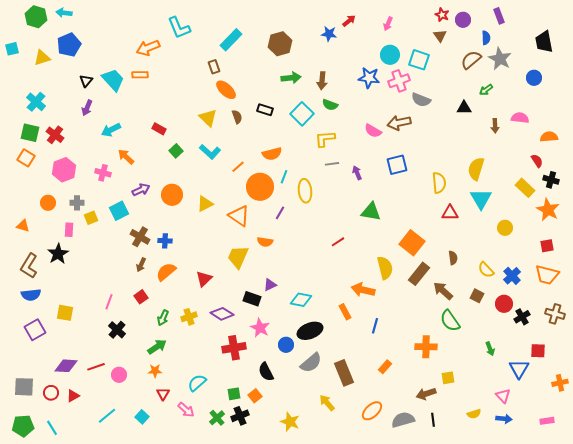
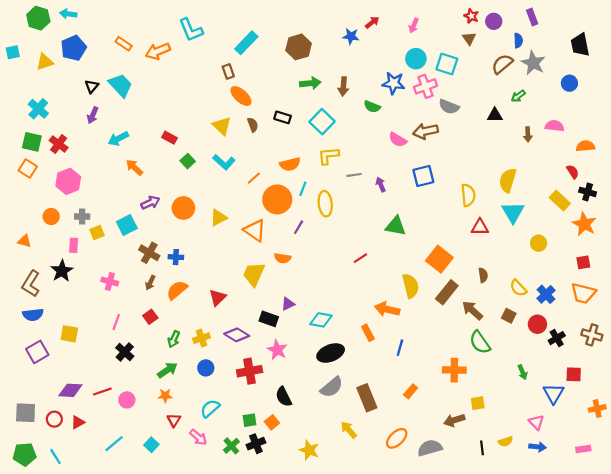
orange rectangle: (140, 75) -> (124, 44), moved, turned 35
green semicircle: (330, 105) -> (372, 107), moved
yellow L-shape: (325, 139) -> (328, 156), moved
pink cross: (103, 173) -> (110, 282), moved
blue circle: (286, 345) -> (206, 368), moved
black line: (433, 420) -> (482, 448), moved

